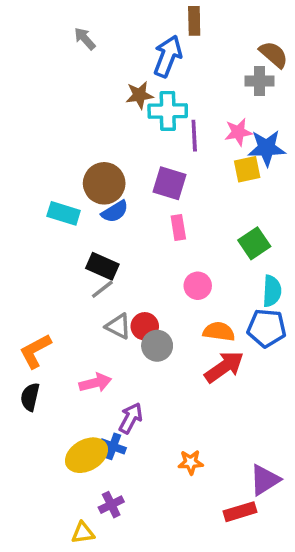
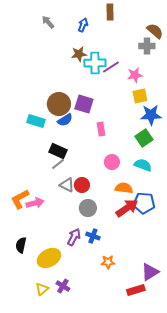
blue arrow: (168, 56) -> (83, 25), moved, size x0.6
purple line: (194, 136) -> (111, 67), moved, turned 60
blue star: (267, 148) -> (151, 115), moved
purple square: (169, 183) -> (84, 104), moved
cyan semicircle: (272, 291) -> (143, 165), moved, turned -72
blue pentagon: (267, 328) -> (144, 203), moved
gray circle: (157, 346) -> (88, 208), moved
pink arrow: (95, 383) -> (35, 203), moved
black semicircle: (30, 397) -> (21, 245), moved
blue cross: (113, 446) -> (93, 236), moved
purple cross: (111, 505) -> (63, 286), turned -32
yellow triangle: (83, 533) -> (42, 289), moved, turned -32

